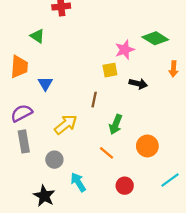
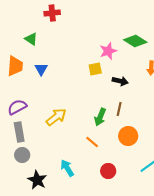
blue triangle: (45, 84) -> (41, 69), moved
brown line: (94, 100) -> (119, 109), moved
gray circle: (54, 160) -> (22, 155), moved

